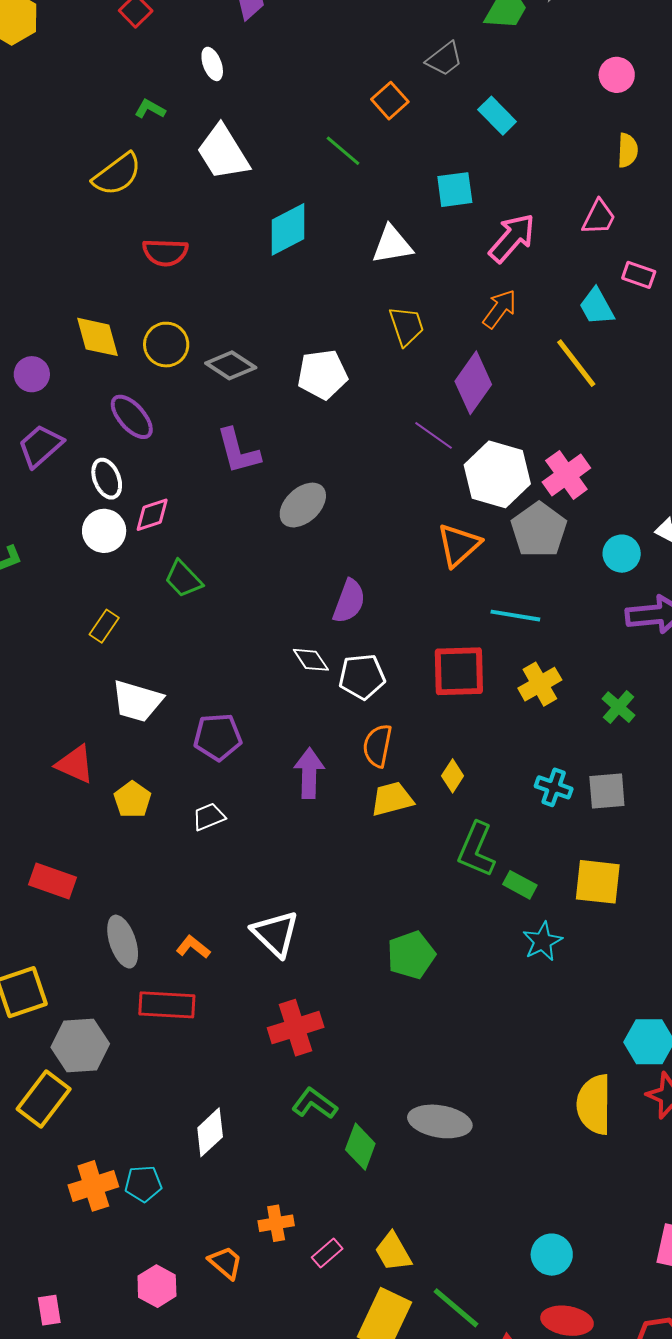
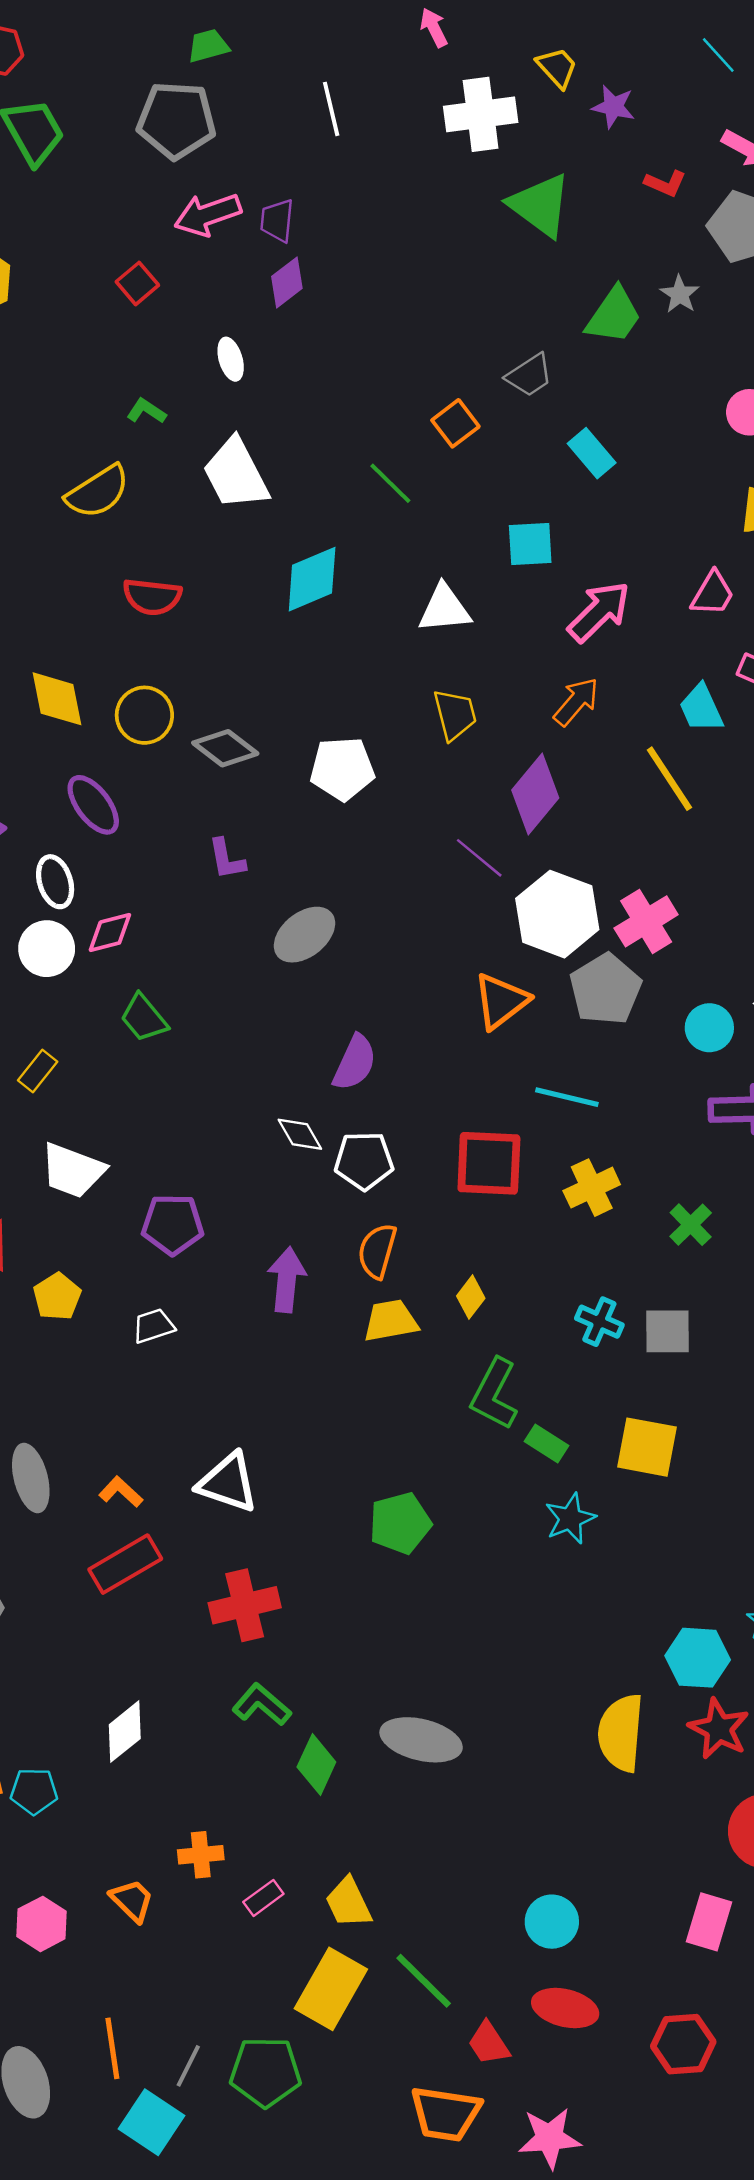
purple L-shape: (238, 451) -> (227, 859), size x0.7
white triangle: (275, 934) -> (228, 1483), turned -30
red rectangle: (167, 1005) -> (125, 1564), moved, turned -38

